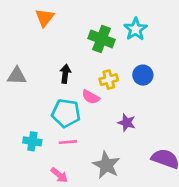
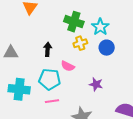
cyan star: (135, 29) -> (100, 27), moved
yellow cross: (109, 80) -> (80, 43), moved
cyan cross: (32, 141) -> (19, 89), moved, size x1.5

